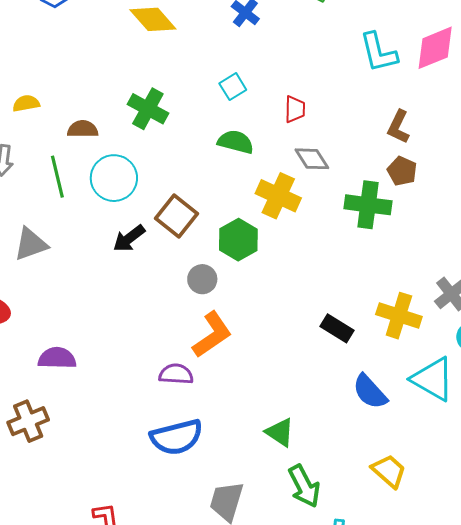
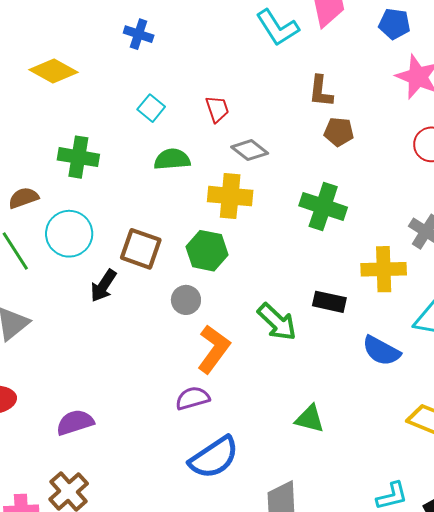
green cross: (368, 205) -> (323, 206), moved, turned 30
green arrow: (304, 486) -> (277, 322), moved

